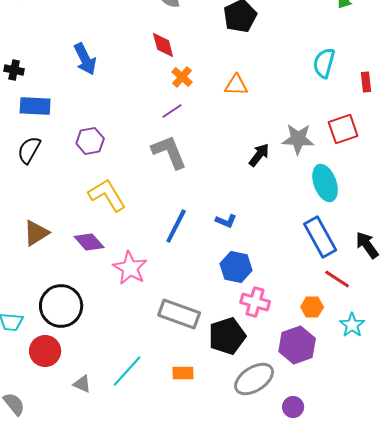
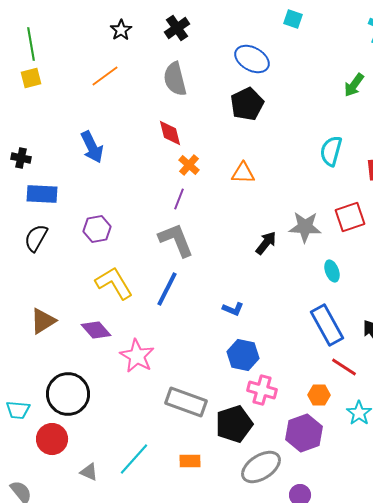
purple line: (172, 111) -> (179, 199), turned -35
cyan ellipse: (325, 183) -> (332, 271), size x0.6
blue line: (176, 226) -> (167, 289), moved

